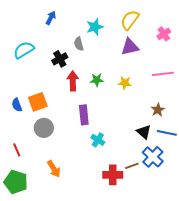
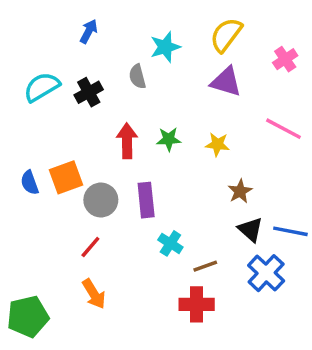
purple triangle: (130, 47) -> (226, 82), turned 30
black cross: (60, 59) -> (89, 92), moved
pink line: (163, 74) -> (283, 129), turned 35
brown star: (158, 110) -> (240, 191), moved
gray circle: (44, 128) -> (101, 200), moved
red line: (17, 150) -> (90, 247), moved, turned 64
brown line: (132, 166) -> (205, 266), moved
green pentagon: (16, 182) -> (28, 317), turned -30

